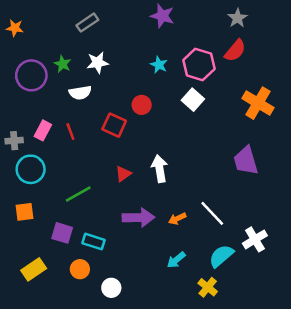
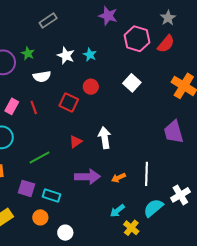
white star: (98, 63) -> (66, 56), moved, turned 30
cyan star: (159, 65) -> (90, 55), moved
pink hexagon: (199, 65) -> (137, 39), moved
white line: (212, 213) -> (146, 174), turned 45
yellow cross: (208, 287) -> (131, 228), moved

